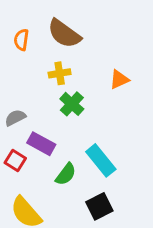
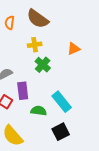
purple rectangle: (41, 144) -> (23, 91), turned 54
green semicircle: (66, 174) -> (39, 111), turned -119

